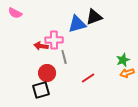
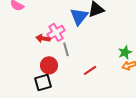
blue triangle: (77, 24) -> (79, 16), turned -36
pink cross: (54, 40) -> (56, 32), turned -30

